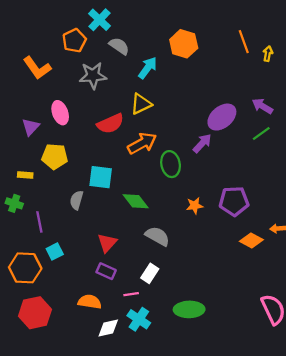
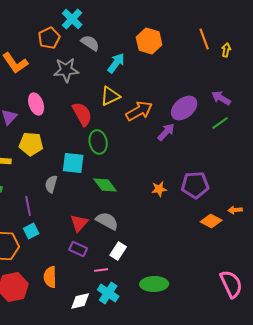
red semicircle: (110, 124) -> (82, 114), turned -95
orange arrow: (142, 143) -> (139, 111), moved
green ellipse: (171, 164) -> (98, 142), moved
purple line: (39, 222) -> (28, 206), moved
gray semicircle: (157, 236) -> (107, 221), moved
orange semicircle: (90, 302) -> (50, 277), moved, turned -100

